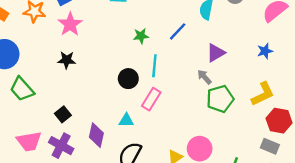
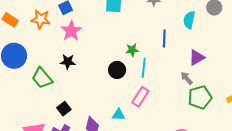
blue line: (178, 31) -> (164, 39), turned -42
green star: (141, 36) -> (132, 50), moved
black circle: (128, 79) -> (117, 70), moved
green trapezoid: (22, 89) -> (42, 78), moved

